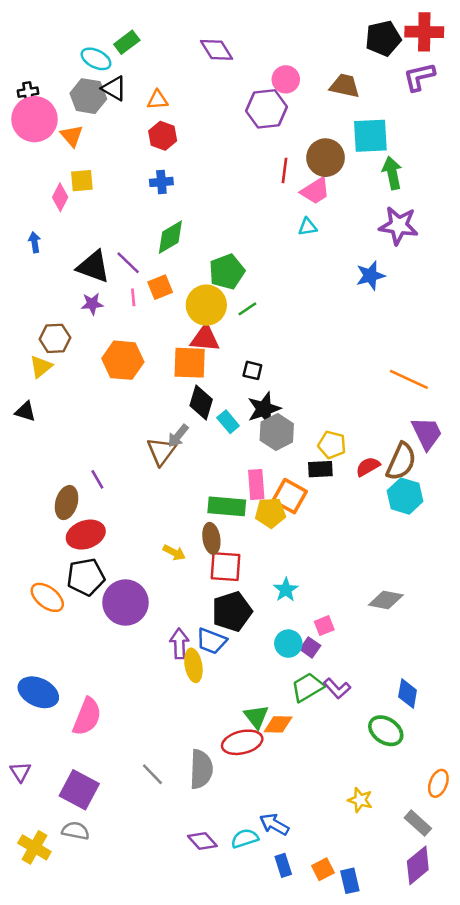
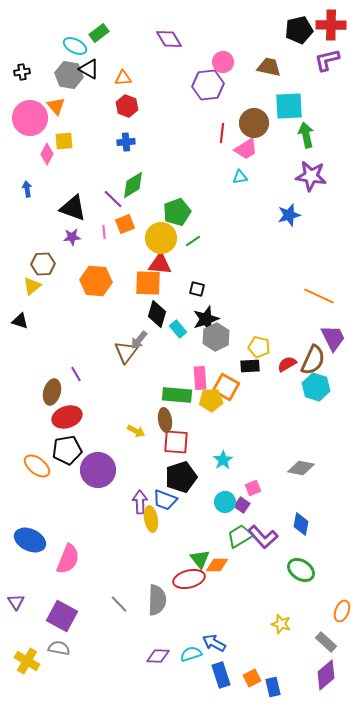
pink circle: (34, 119) -> (30, 118), moved
purple line: (128, 263) -> (113, 199), moved
purple L-shape: (337, 688) -> (263, 537), size x1.4
blue diamond: (408, 694) -> (301, 524), moved
purple diamond: (202, 841) -> (158, 656), turned -45
blue rectangle: (283, 865) -> (221, 675), size x1.4

